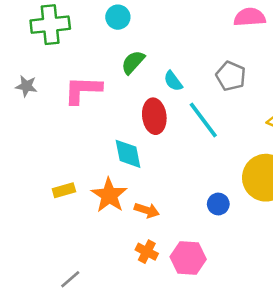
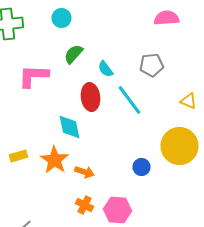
gray pentagon: (231, 76) -> (152, 65), turned -30

